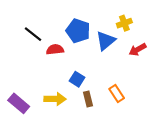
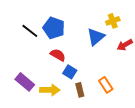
blue pentagon: (78, 31) -> (54, 28), moved
red semicircle: (55, 50) -> (58, 55), moved, turned 35
purple rectangle: (19, 103) -> (25, 82), moved

